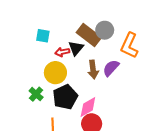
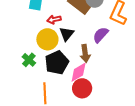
black triangle: (76, 48) -> (67, 34), moved
brown arrow: (93, 70) -> (85, 53), moved

